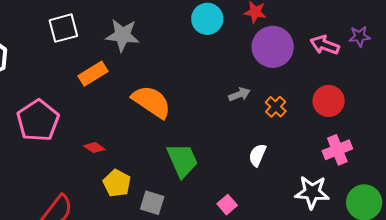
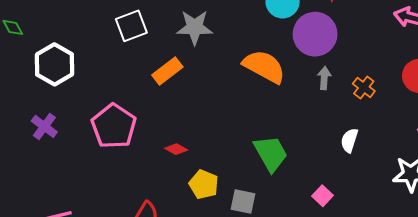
purple circle: (273, 47) -> (315, 34), moved
gray arrow: (239, 94) -> (324, 78), turned -60
orange semicircle: (152, 102) -> (264, 67), moved

